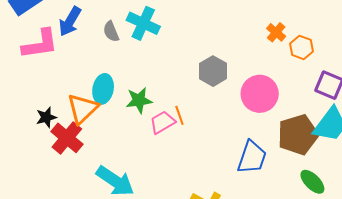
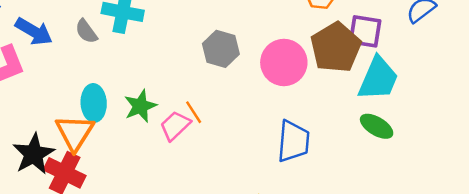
blue arrow: (70, 21) -> (34, 31), turned -76
black star: (46, 117) -> (34, 154), size x1.6
brown pentagon: (298, 135) -> (336, 47), moved
green ellipse: (312, 182) -> (377, 126), moved

